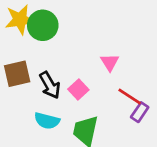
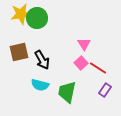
pink square: (78, 89) -> (81, 63), moved
purple rectangle: (140, 112) -> (105, 90), moved

